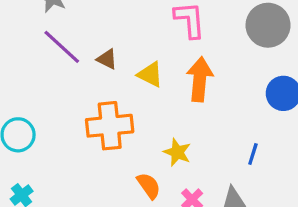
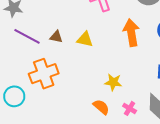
orange arrow: (200, 79) -> (131, 33), moved
orange cross: (110, 126) -> (44, 74), moved

